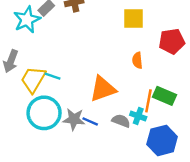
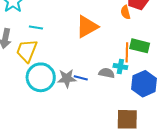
orange semicircle: (137, 60) -> (125, 12), moved
cyan line: (52, 76) -> (36, 27), moved
orange triangle: (103, 89) -> (87, 27), moved

